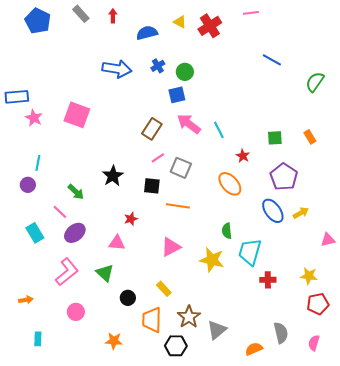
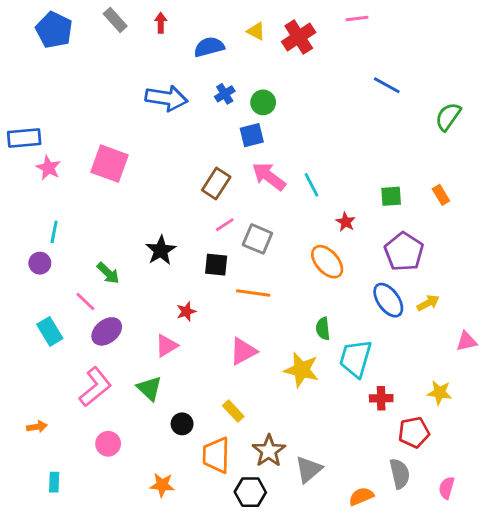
pink triangle: (117, 243) -> (166, 346), turned -36
red pentagon: (318, 304) -> (414, 432), moved

